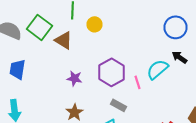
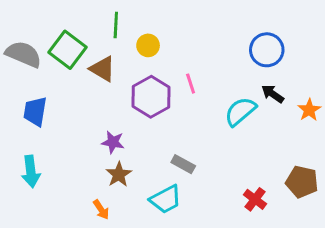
purple hexagon: (112, 72) -> (151, 97), moved
purple star: (74, 78) -> (113, 142), moved
pink line: (138, 82) -> (191, 84), moved

